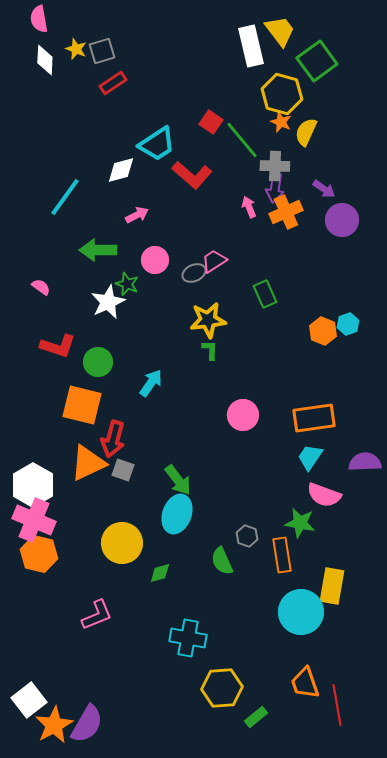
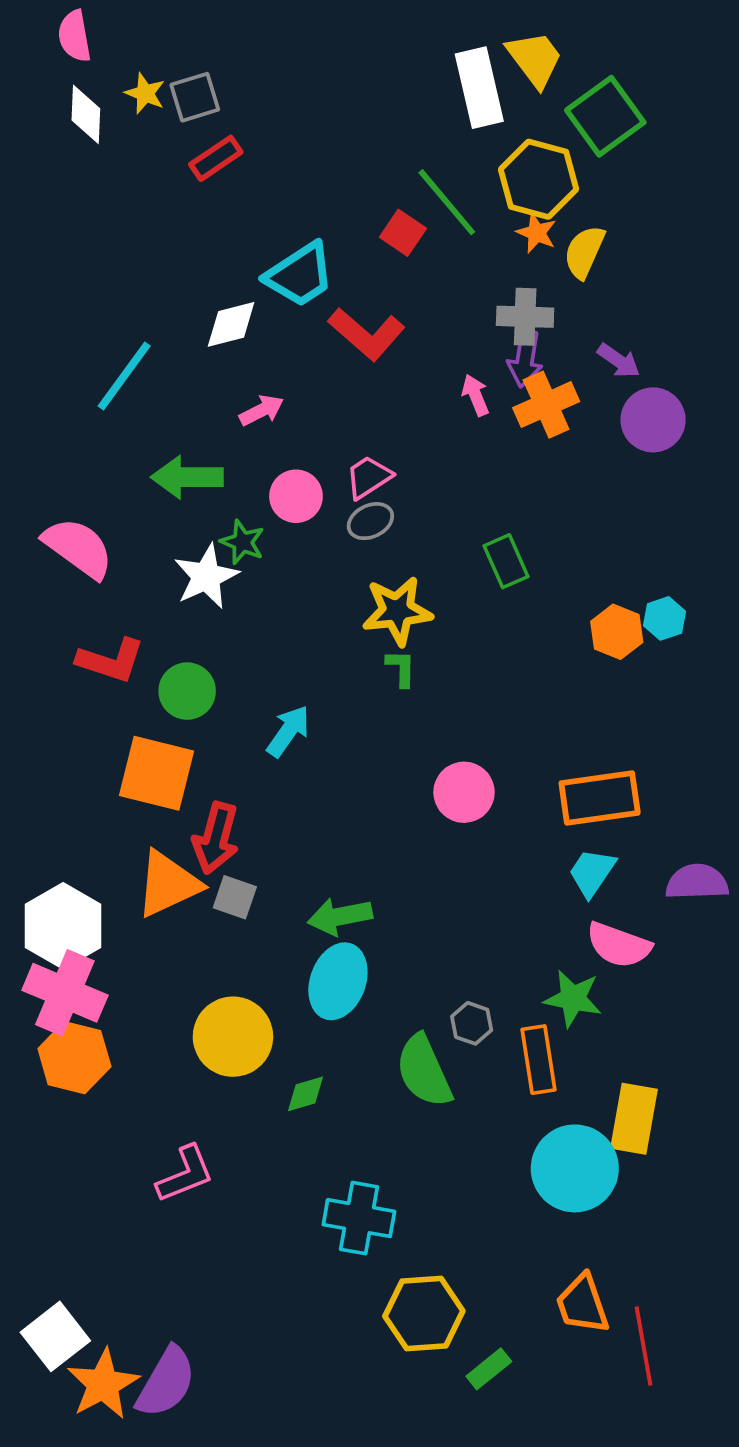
green line: (242, 140) -> (447, 202), moved
pink trapezoid: (214, 261) -> (369, 477), moved
pink semicircle: (41, 287) -> (78, 548), size x2.0
green arrow: (178, 480) -> (340, 916), turned 116
green semicircle: (222, 561) -> (424, 1071), size x1.4

